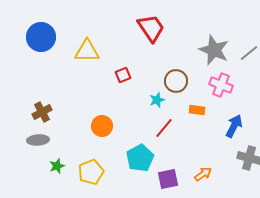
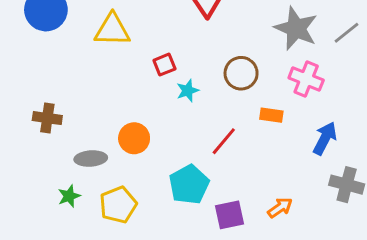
cyan star: (157, 100) -> (188, 91), moved
brown cross: (42, 112) -> (47, 118), turned 36
gray ellipse: (38, 140) -> (91, 159), moved

